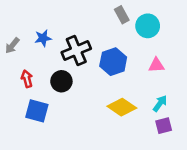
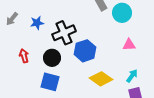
gray arrow: (12, 46) -> (12, 19), moved
blue hexagon: (113, 62) -> (85, 51), moved
blue square: (37, 111) -> (50, 82), moved

